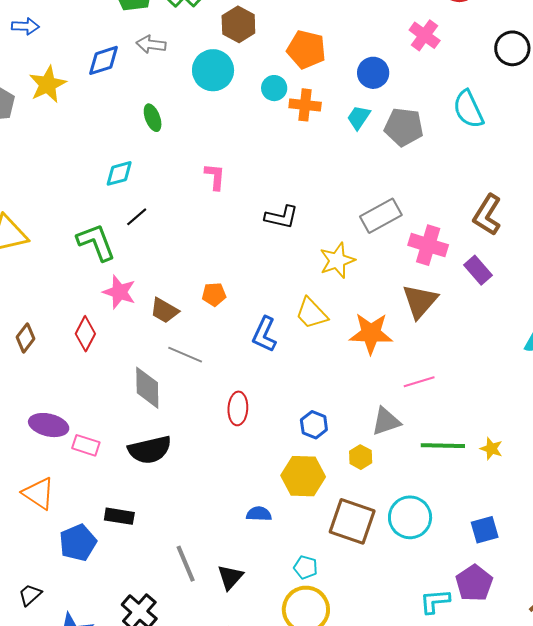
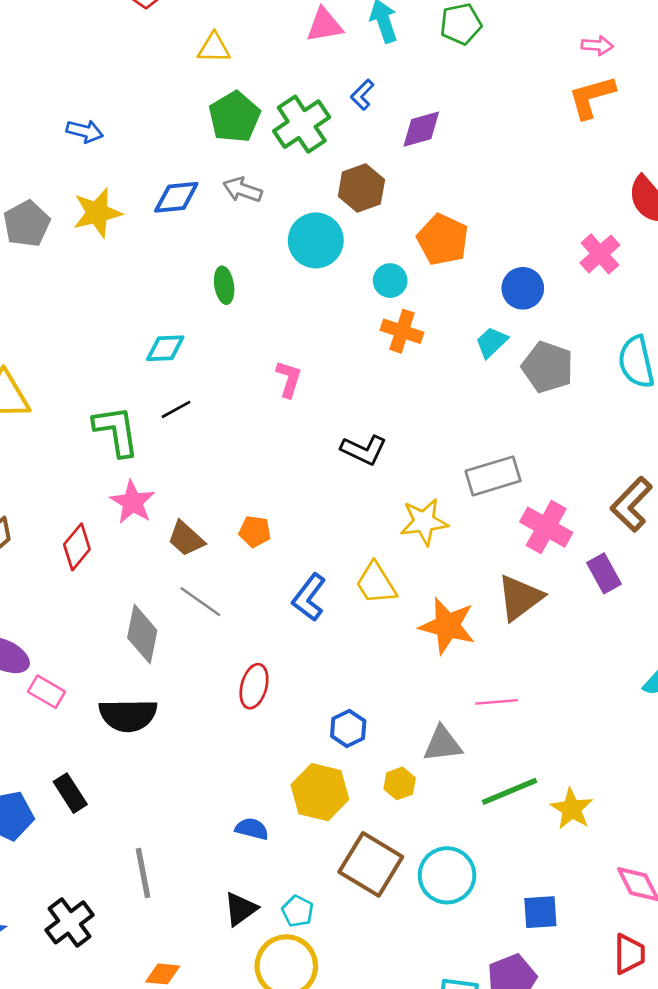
orange cross: (305, 105) -> (402, 331), moved
green line: (443, 446) -> (510, 791), turned -36
yellow star: (491, 449) -> (572, 809), size x1.4
black rectangle: (119, 516) -> (70, 793), turned 36
black triangle: (230, 577) -> (240, 909), moved

